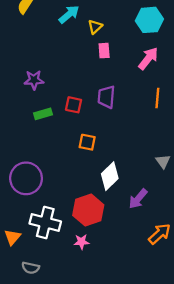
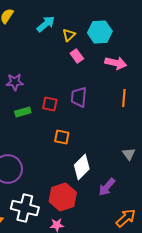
cyan hexagon: (149, 20) -> (100, 32), moved
pink rectangle: (104, 51) -> (77, 56), turned -32
pink arrow: (148, 58) -> (116, 63), turned 65

